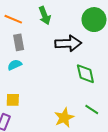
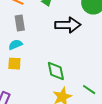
green diamond: (85, 74) -> (56, 71), moved
yellow square: (13, 100) -> (14, 64), moved

